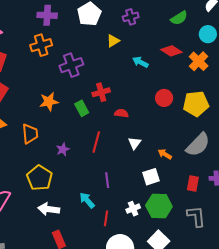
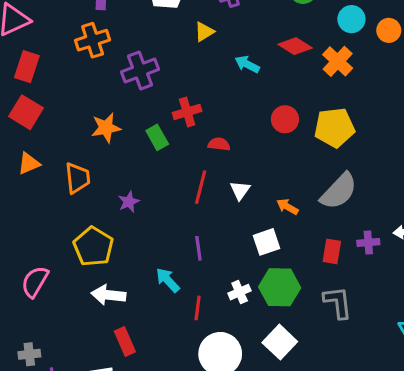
red line: (96, 142) -> (201, 187), moved

